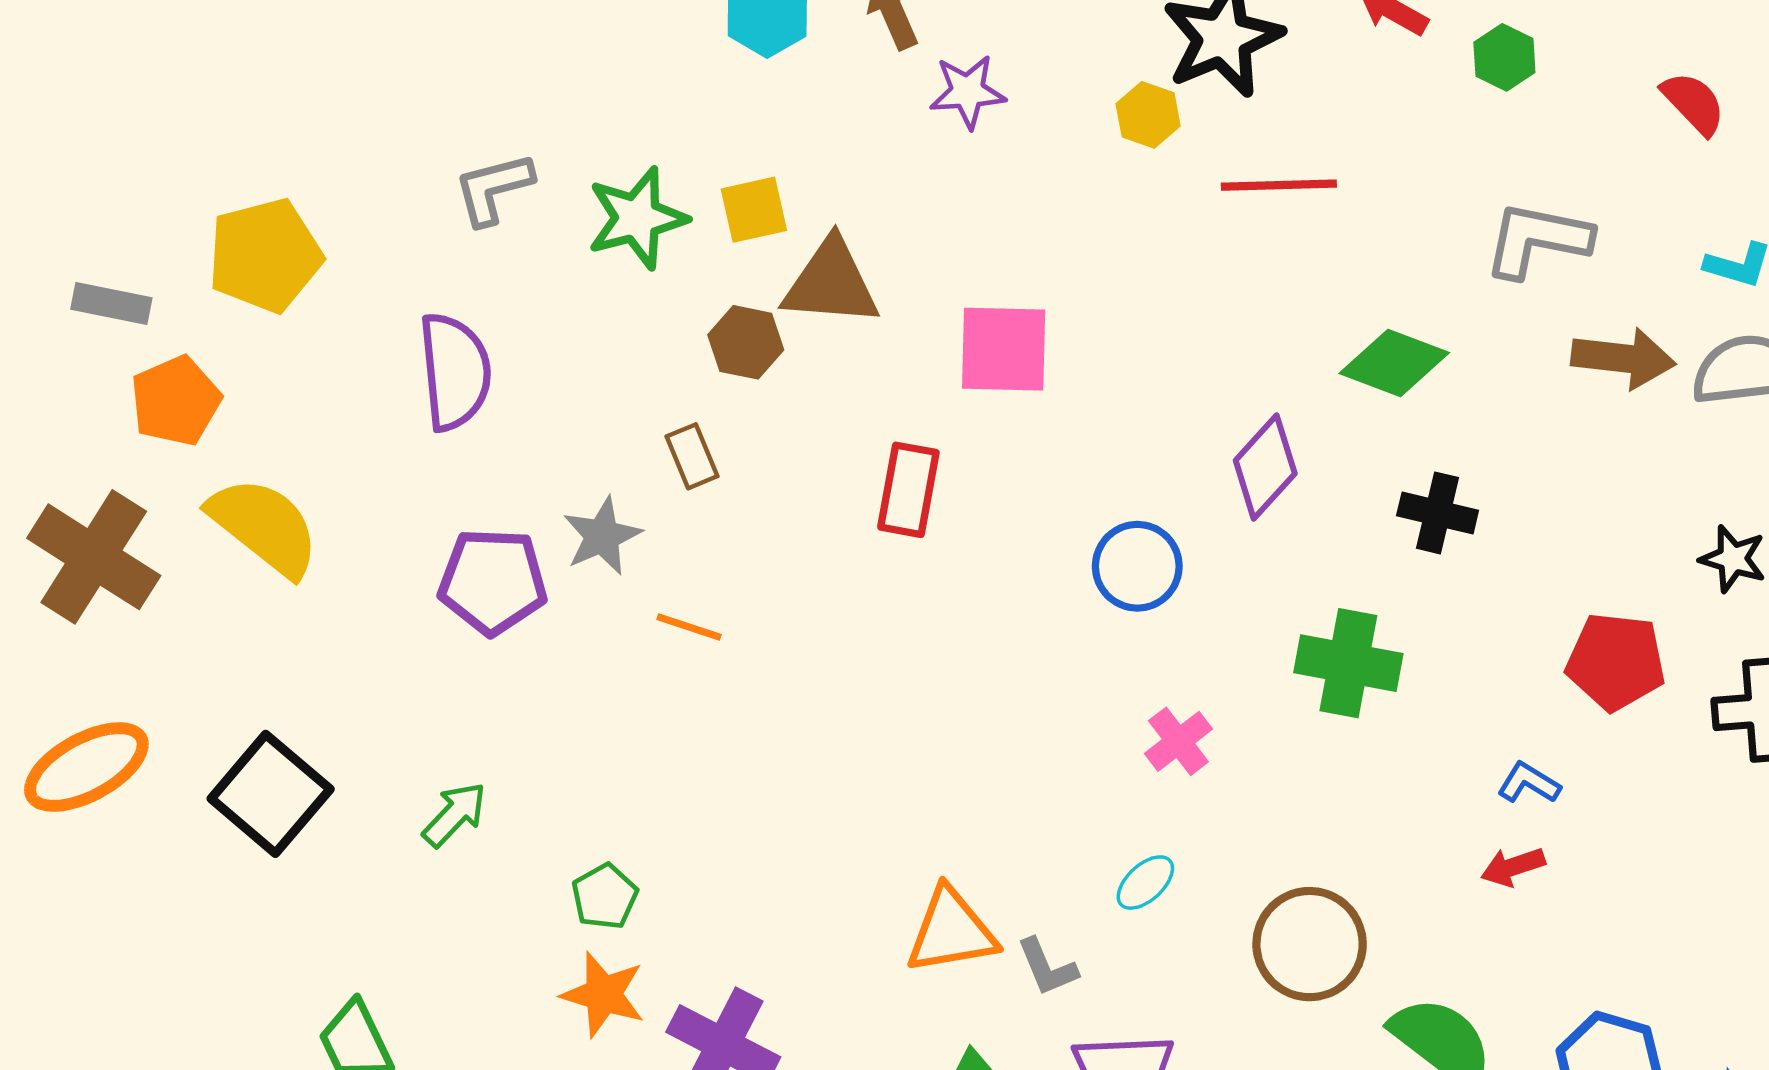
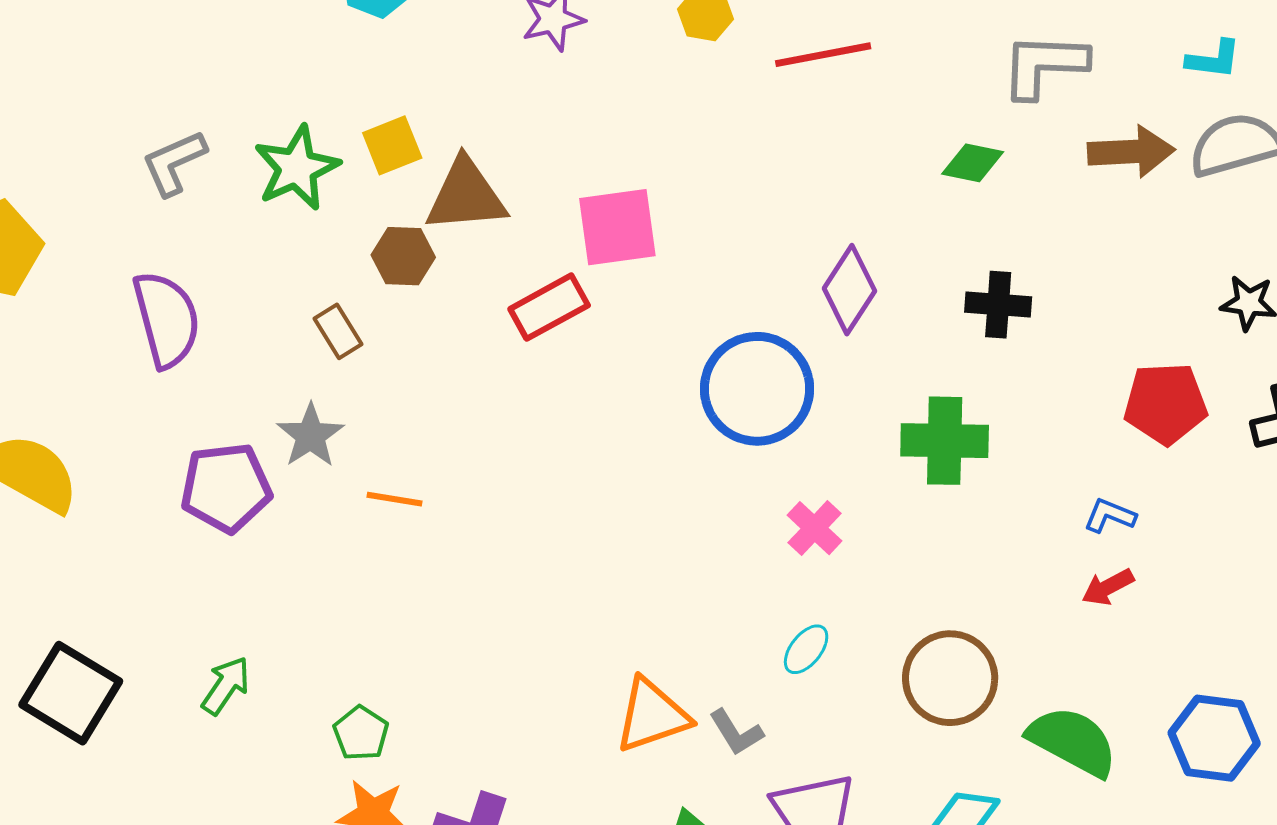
green diamond: (1394, 363) -> (973, 163), moved, size x0.7
brown rectangle: (692, 456) -> (338, 331), moved
red rectangle: (908, 490) -> (549, 307), moved, turned 60
blue circle: (1137, 566) -> (757, 389), size x1.5

